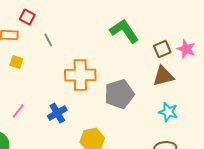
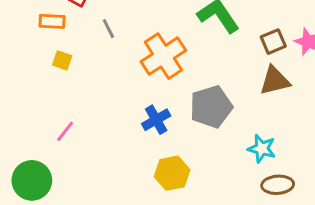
orange cross: (80, 75) -> (163, 56), moved, turned -32
cyan star: (168, 112) -> (262, 149), moved
blue cross: (57, 113) -> (156, 120), moved

